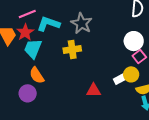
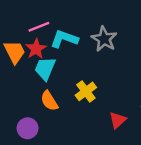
yellow cross: (72, 49) -> (86, 91), moved, turned -30
red triangle: (94, 90) -> (118, 120), turned -42
purple circle: (28, 93) -> (28, 128), moved

